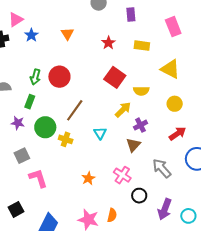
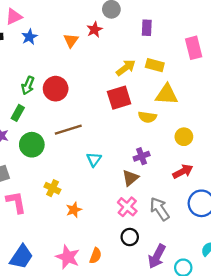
red star: (108, 43) -> (95, 30), moved
yellow triangle: (170, 69) -> (167, 94), moved, turned -30
red square: (115, 77) -> (119, 98), turned 30
brown line: (75, 110) -> (68, 130), turned 30
yellow arrow: (123, 110) -> (126, 68), moved
yellow cross: (66, 139) -> (52, 188), moved
pink cross: (122, 175) -> (127, 207), moved

